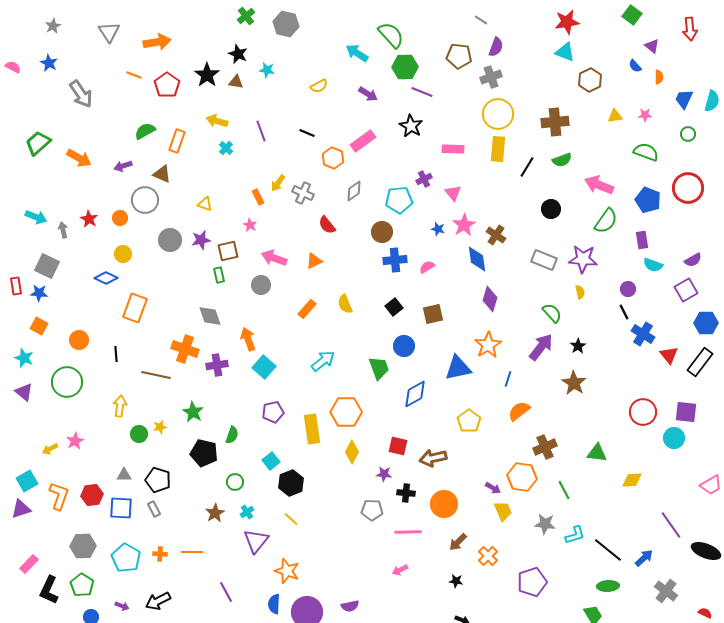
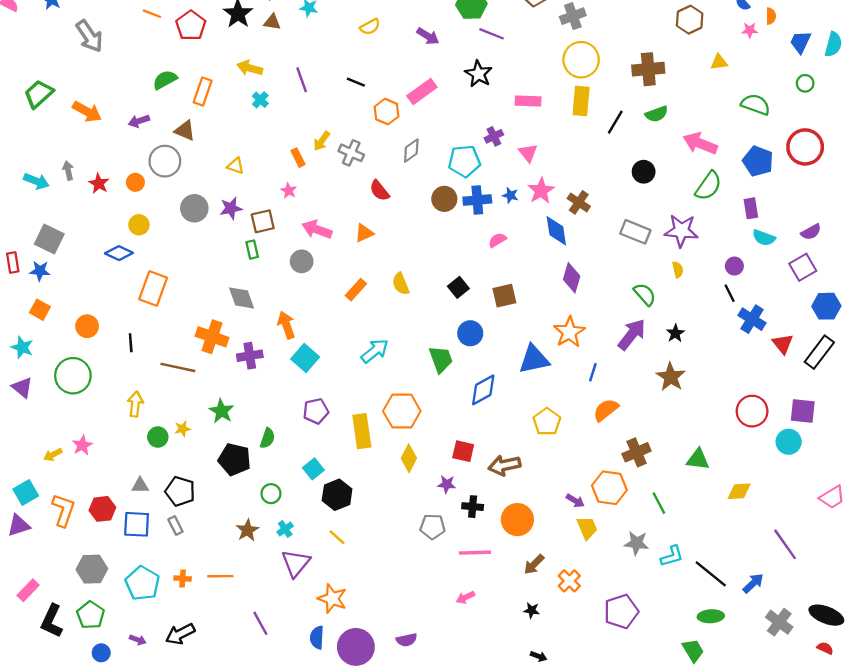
pink star: (645, 115) -> (750, 30), moved
gray arrow: (63, 230) -> (68, 171), moved
blue cross: (395, 260) -> (477, 200), moved
black ellipse: (706, 551) -> (826, 615), moved

